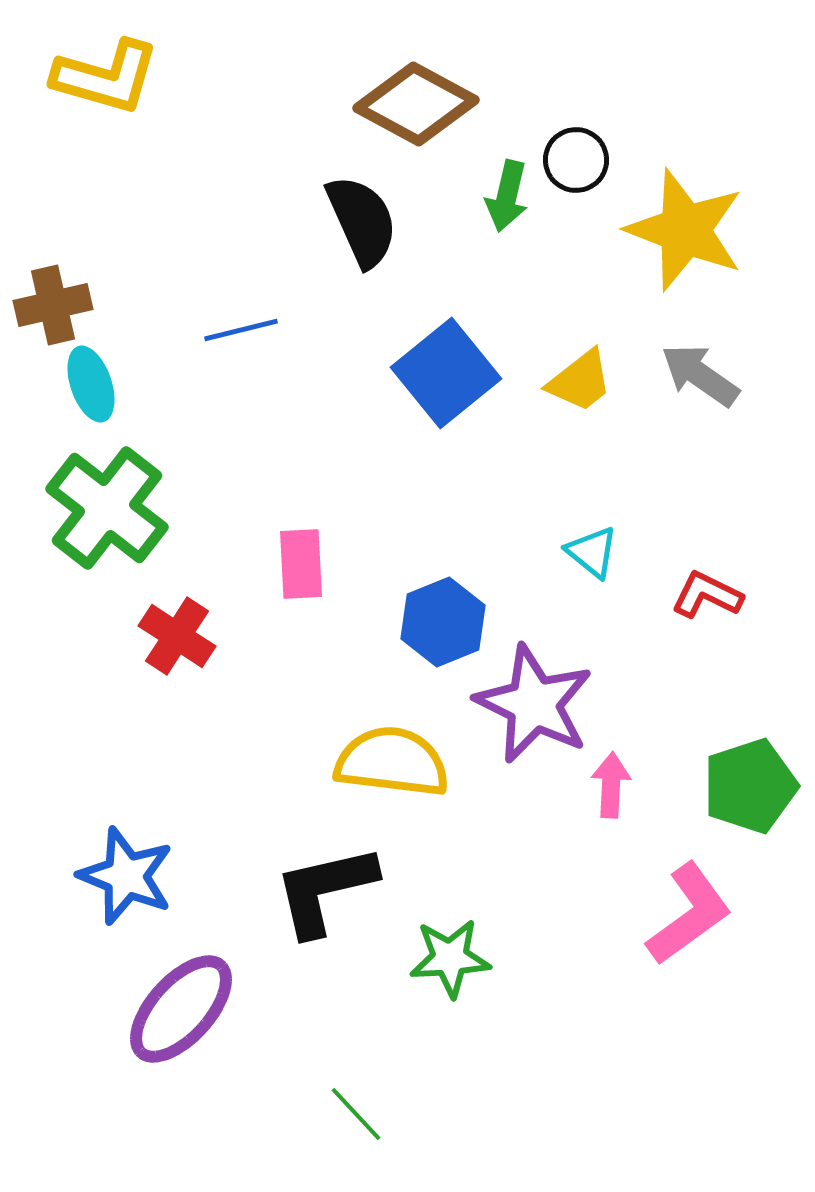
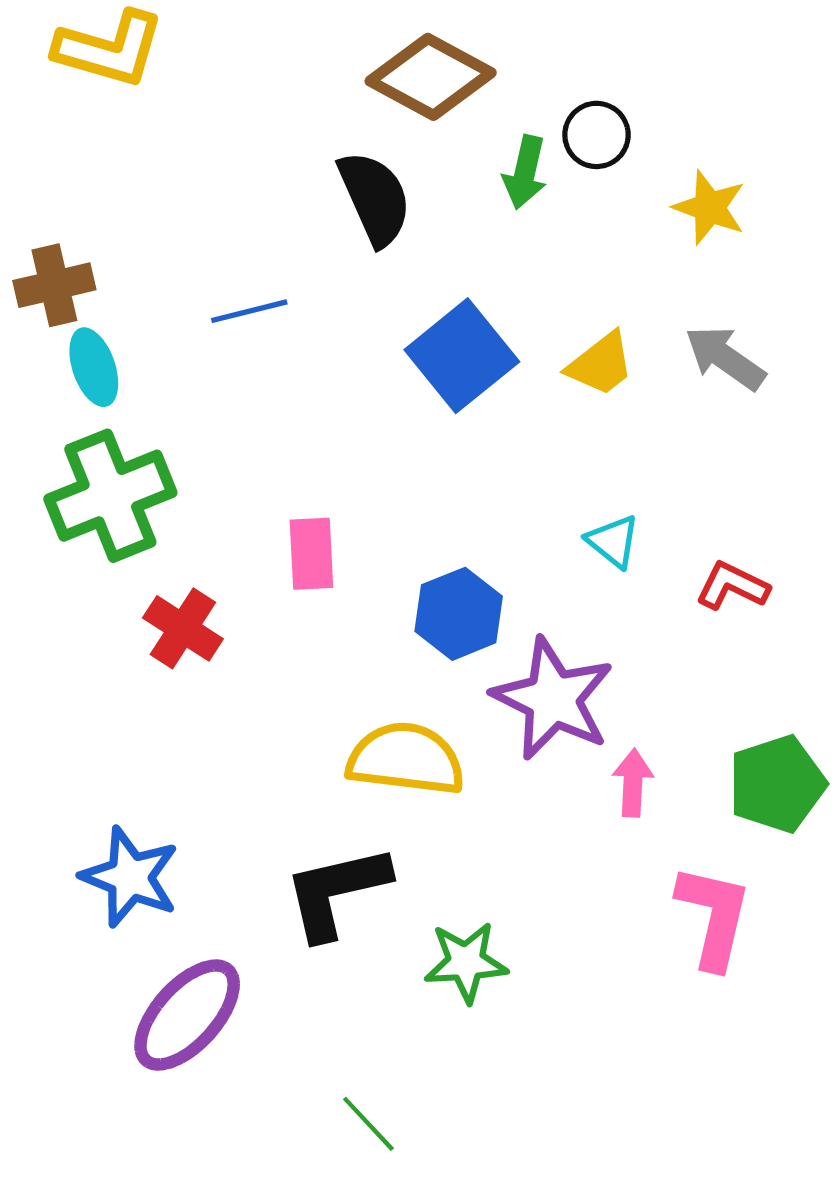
yellow star: (685, 230) -> (710, 207), size x0.6
green cross: (107, 508) -> (110, 496), turned 30
pink L-shape: (689, 914) -> (714, 917), turned -41

